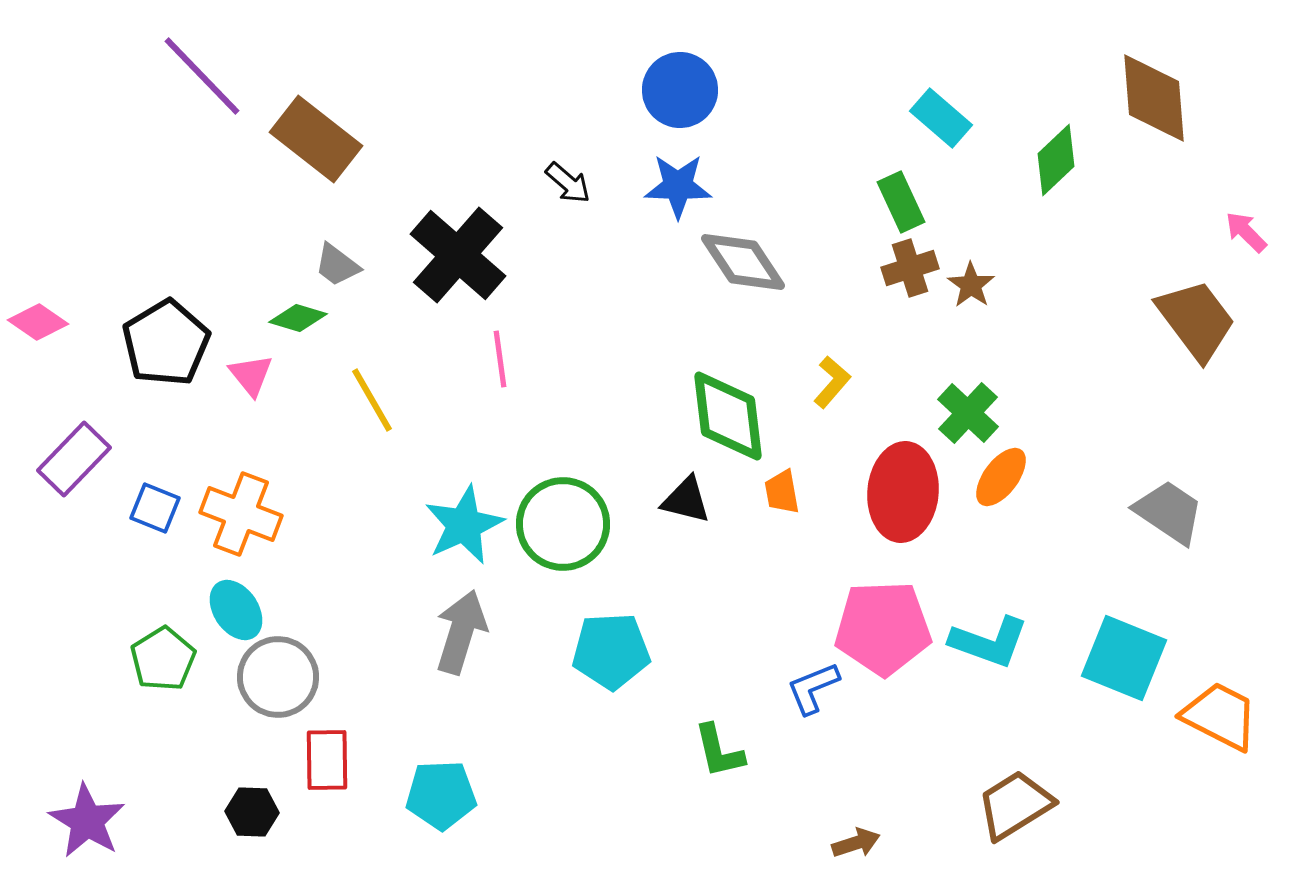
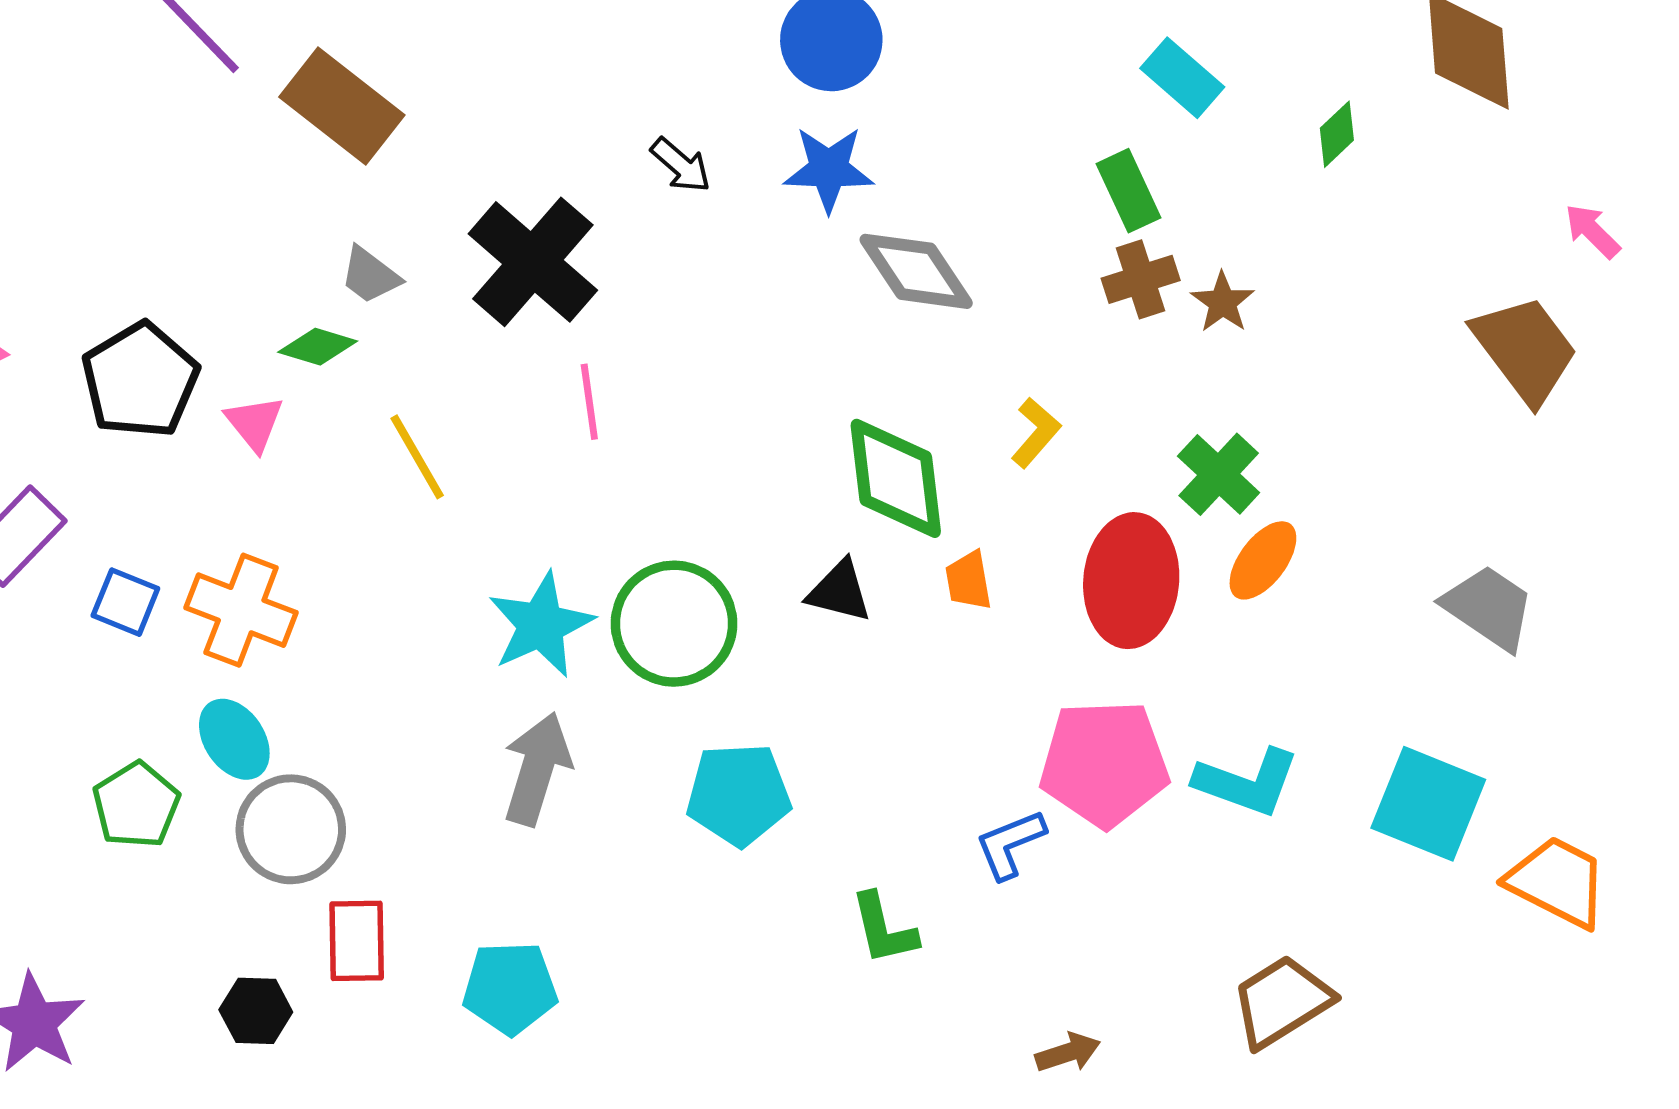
green diamond: (1056, 160) -> (1337, 134), size x0.7

